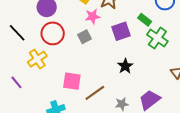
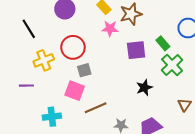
red circle: (53, 33) -> (73, 47), moved
gray square: (84, 37) -> (84, 70), moved
black star: (125, 66) -> (144, 88), moved
purple line: (16, 82) -> (26, 86), moved, turned -64

